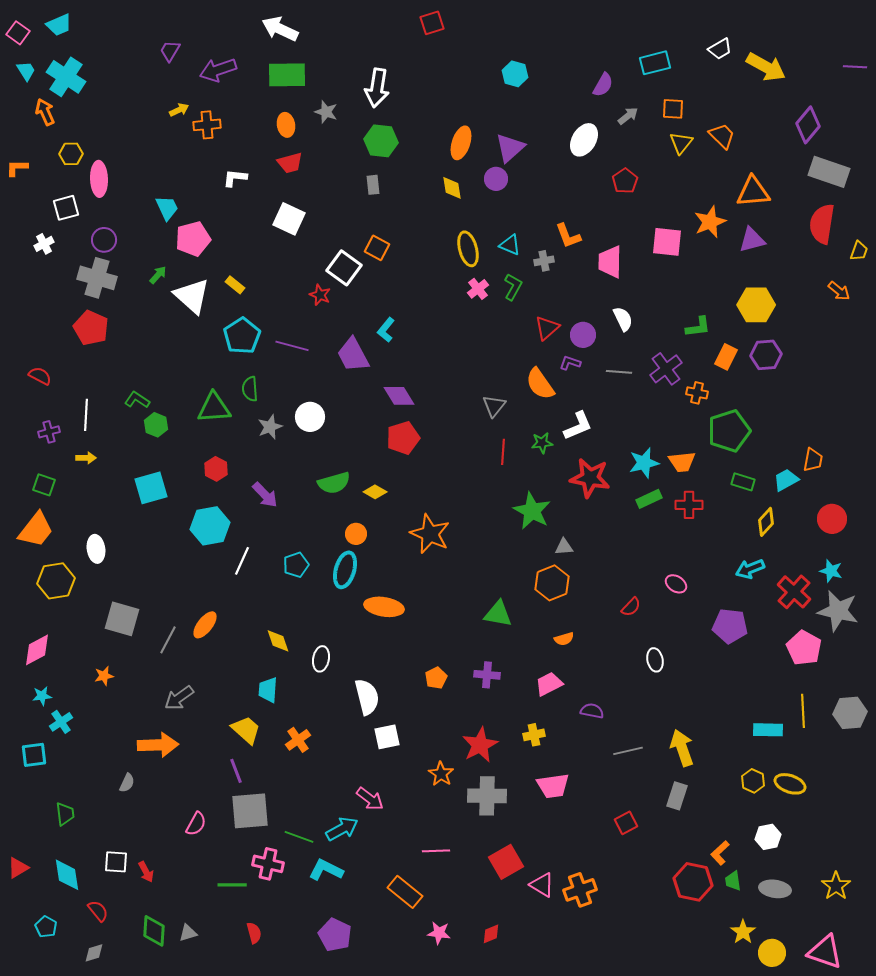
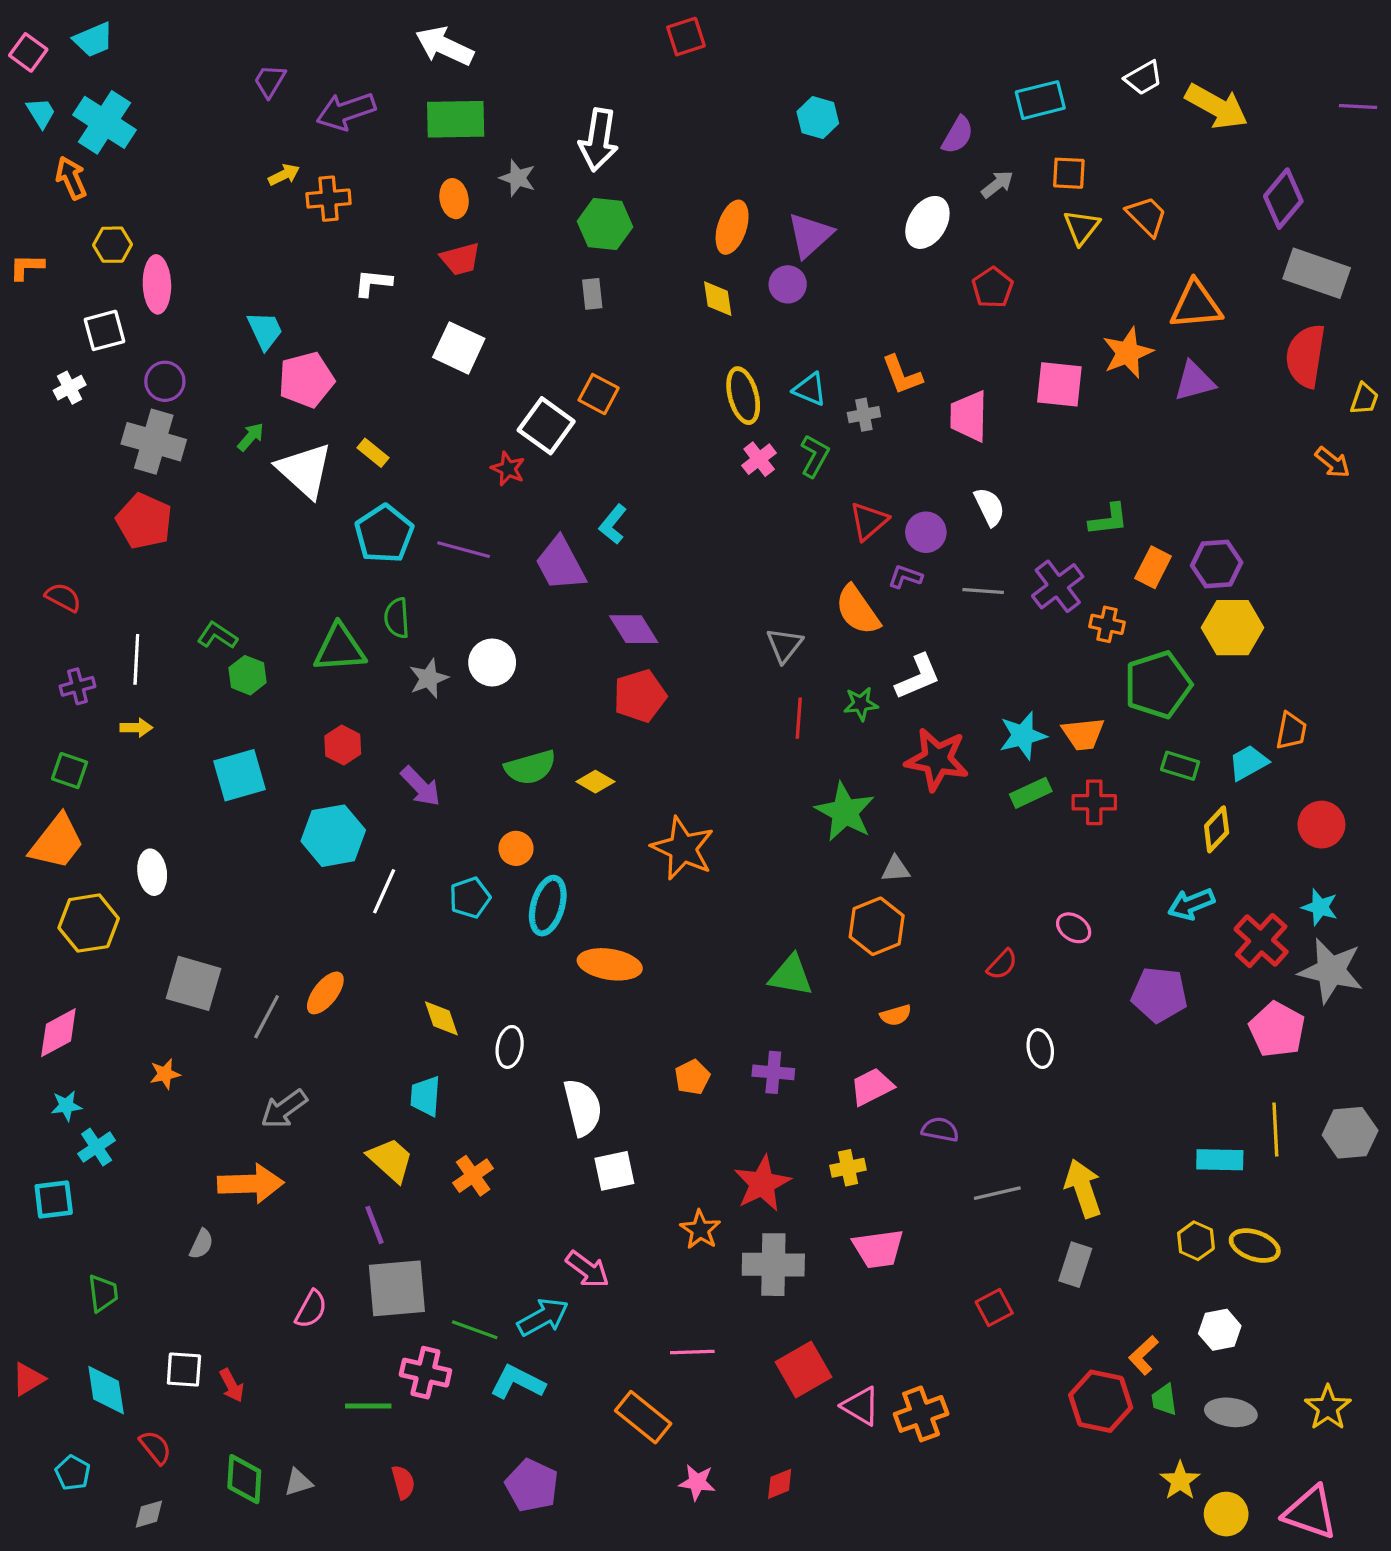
yellow hexagon: (756, 305) -> (1232, 628), moved
orange circle: (356, 534) -> (516, 848), moved

